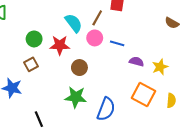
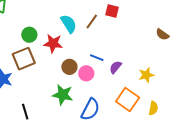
pink circle: (95, 38) -> (86, 73), moved
blue line: (117, 43) -> (97, 58), moved
purple semicircle: (136, 62) -> (115, 67), moved, turned -72
brown square: (31, 64) -> (24, 59), size x1.6

